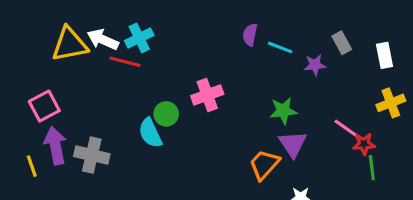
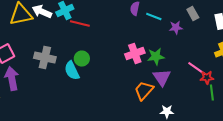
red line: (125, 62) -> (80, 24), moved
pink cross: (207, 95) -> (135, 54), moved
gray cross: (92, 155) -> (45, 58), moved

